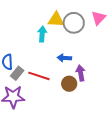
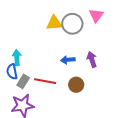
cyan arrow: (42, 34) -> (17, 58), moved
purple arrow: (81, 73) -> (92, 60), moved

